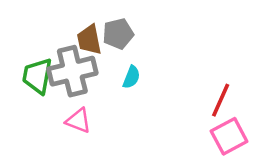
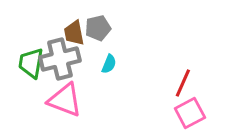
pink triangle: (78, 121) -> (65, 100), size x1.6

